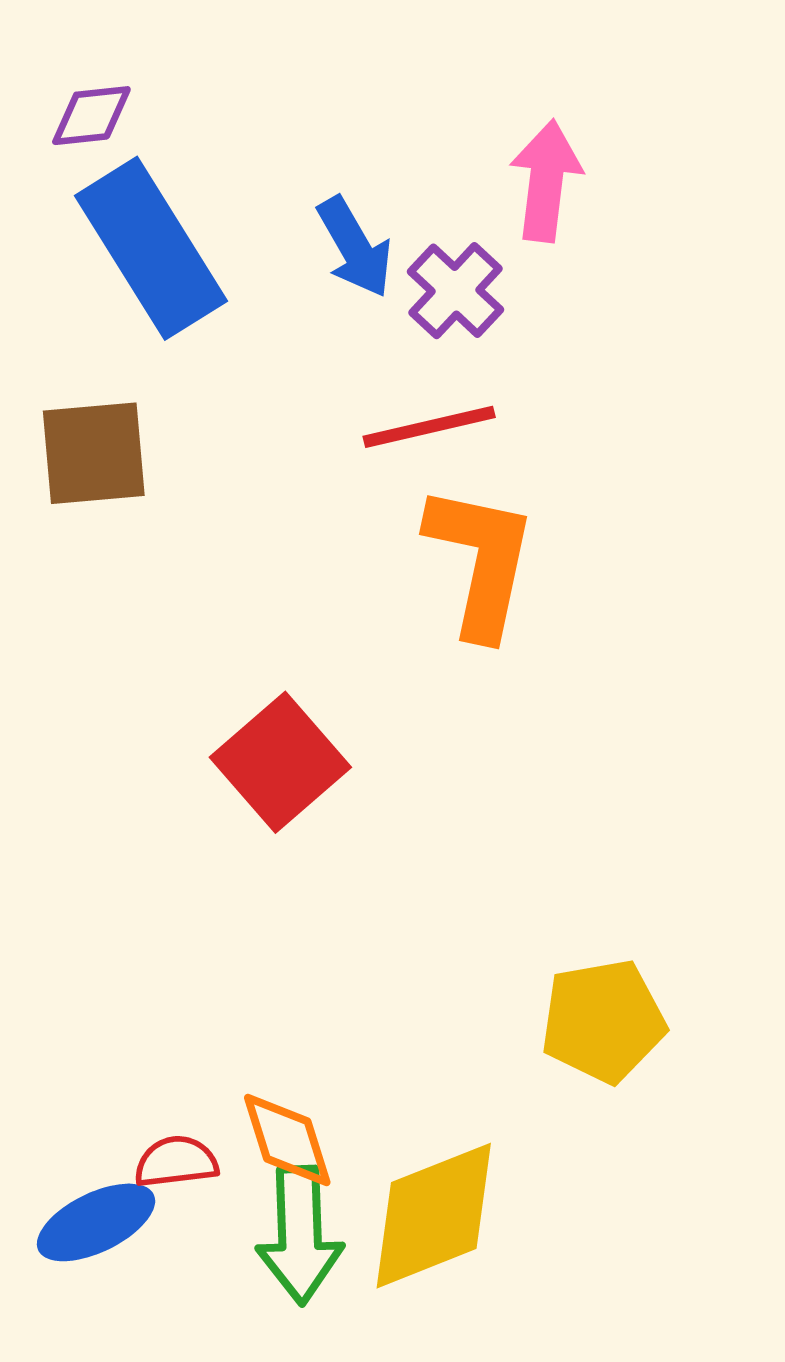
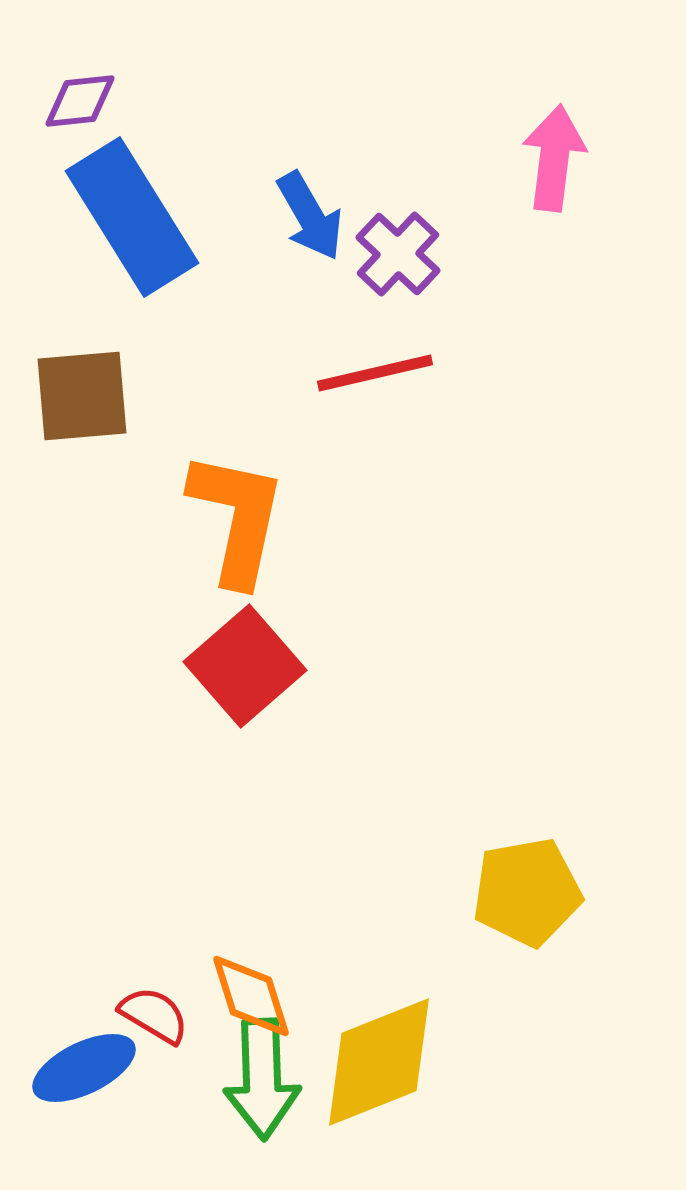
pink arrow: (546, 181) -> (554, 158), moved
orange L-shape: (481, 561) -> (237, 518), moved
red semicircle: (176, 1162) -> (154, 1015), turned 38

